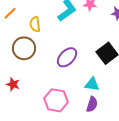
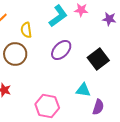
purple ellipse: (67, 57) -> (61, 50), moved
purple semicircle: (92, 104) -> (98, 107), moved

